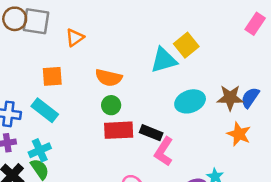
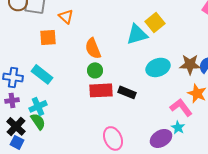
orange triangle: (75, 38) -> (66, 16), turned -42
orange square: (52, 76) -> (48, 37), moved
orange semicircle: (109, 78) -> (93, 48), turned 55
pink L-shape: (164, 152) -> (181, 107), moved, turned 110

